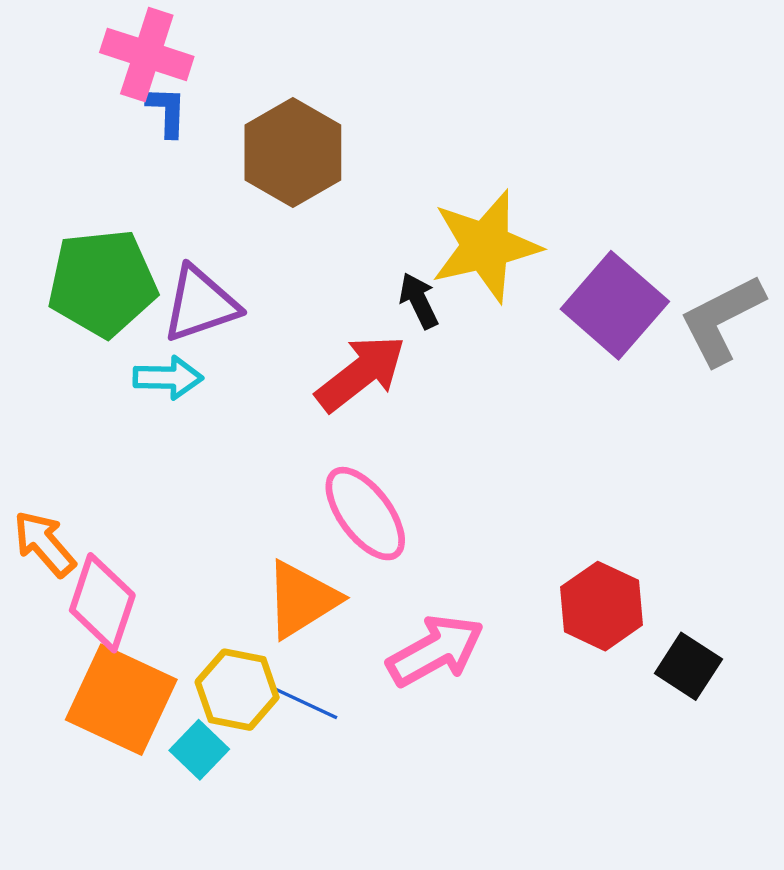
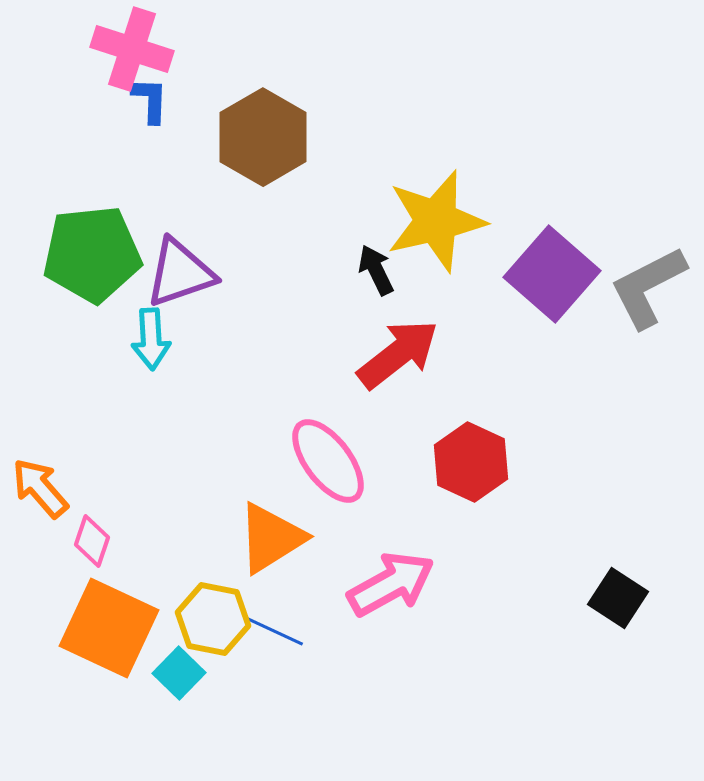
red arrow: (361, 373) -> (398, 354), moved
cyan arrow: (168, 378) -> (151, 339), turned 86
pink diamond: (102, 603) -> (92, 541), size x0.6
red hexagon: (601, 606) -> (471, 462), moved

